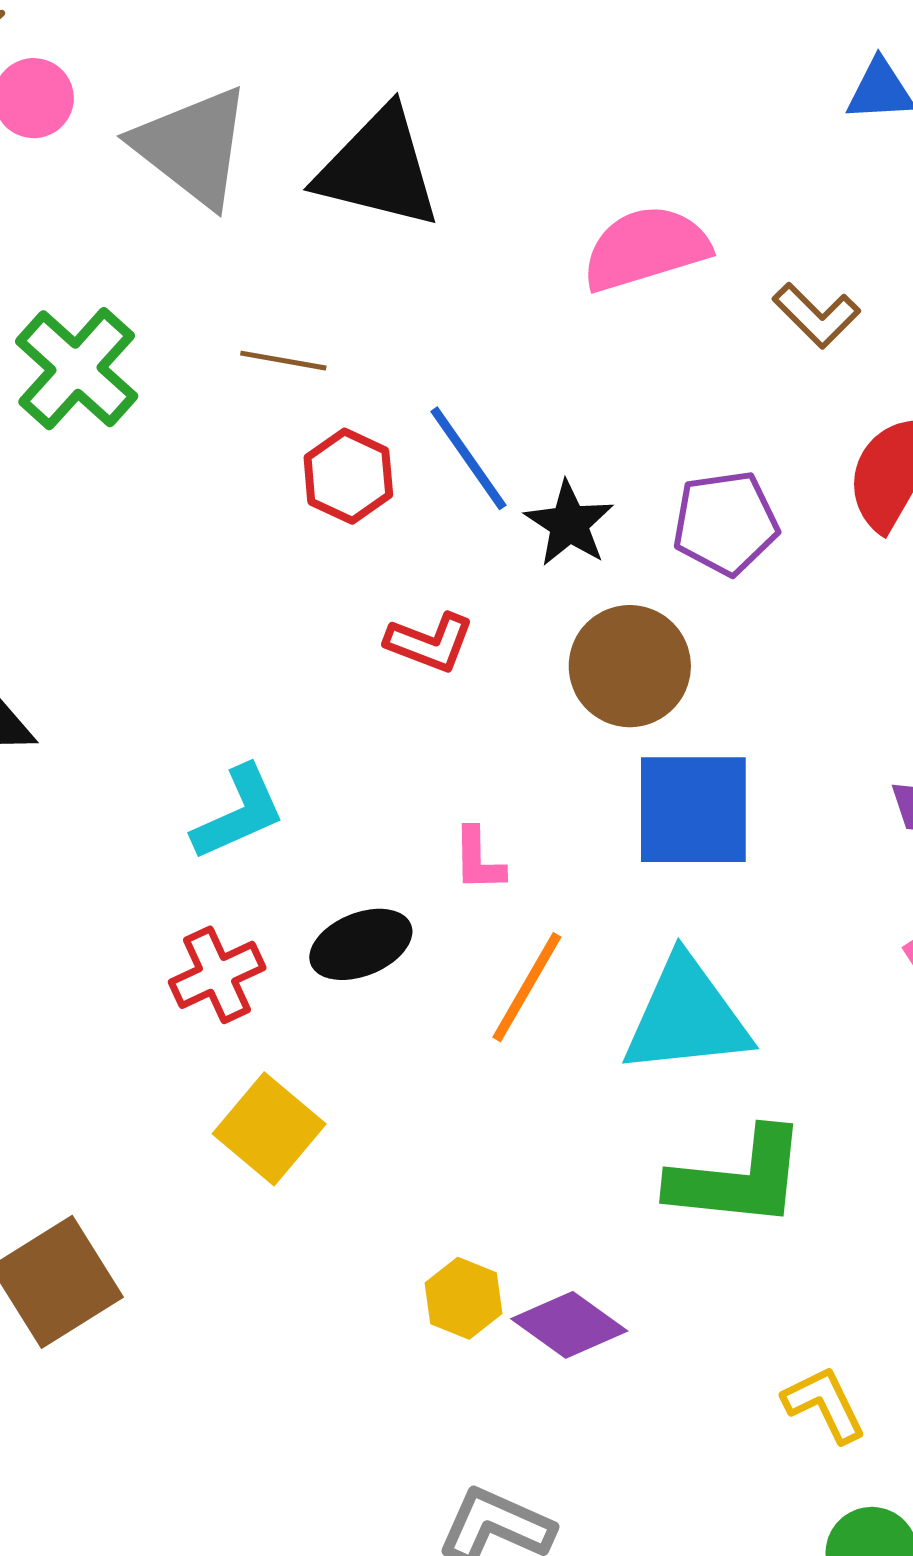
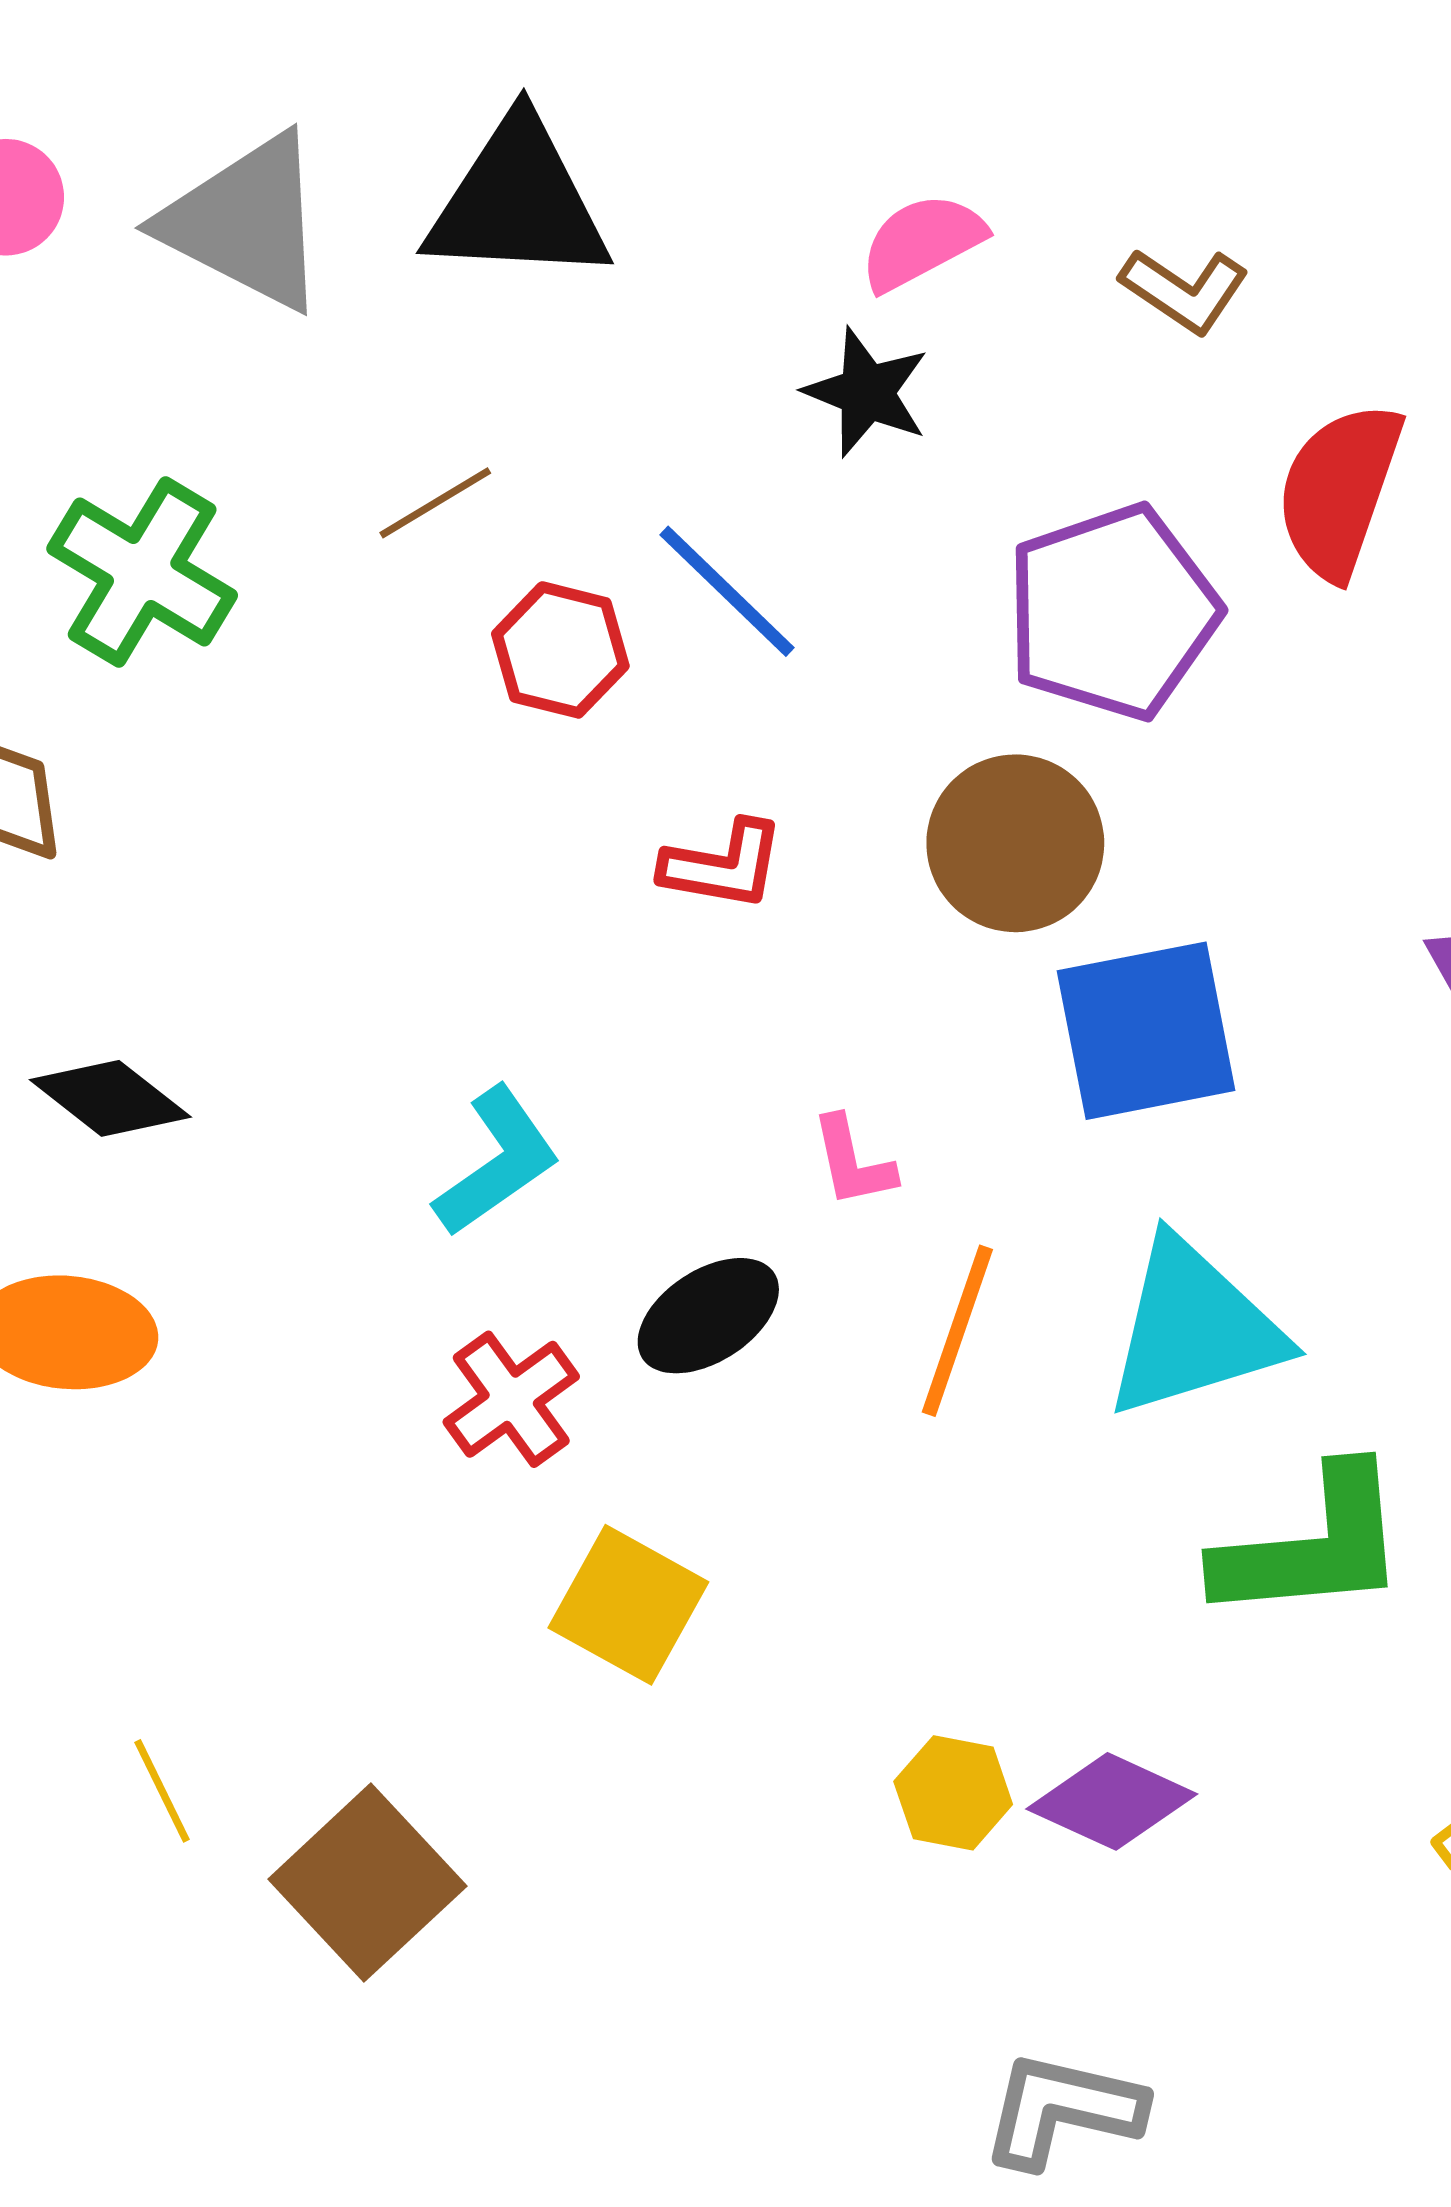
pink semicircle: (646, 248) -> (922, 242), size x0.7
brown line: (283, 361) -> (435, 503), turned -30
purple pentagon: (725, 523) -> (1112, 612), size x1.4
black star: (569, 524) -> (867, 392), moved

